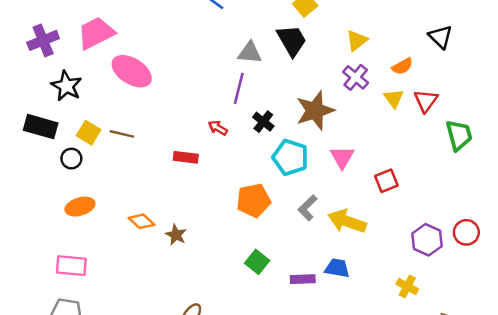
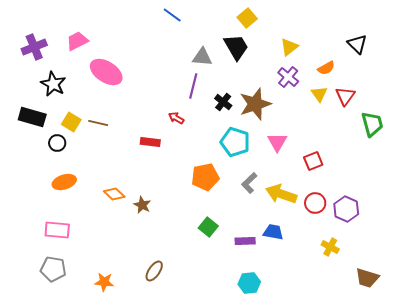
pink trapezoid: (96, 33) -> (77, 41), size x0.7
black cross: (263, 122) -> (223, 102), moved
red circle: (466, 232) -> (315, 203), moved

